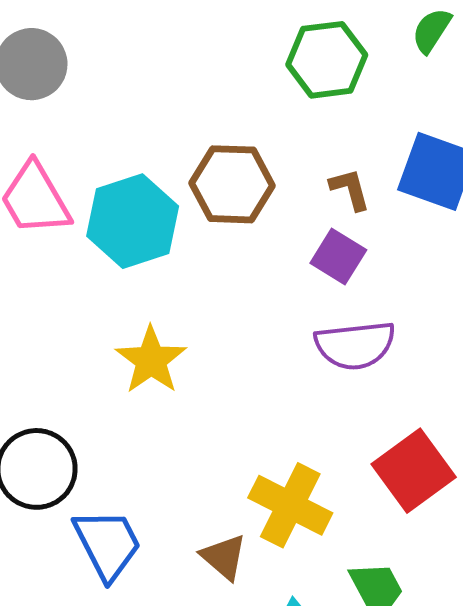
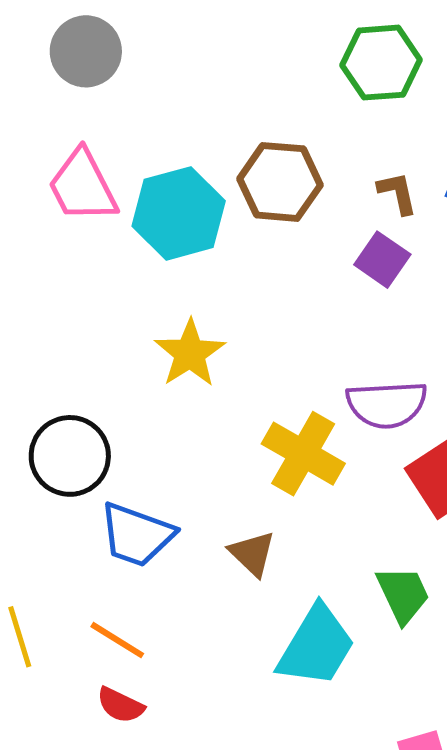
purple semicircle: (355, 345) -> (387, 404), moved
yellow cross: (290, 505) -> (303, 454), moved
blue trapezoid: (107, 544) -> (137, 535), turned 134

